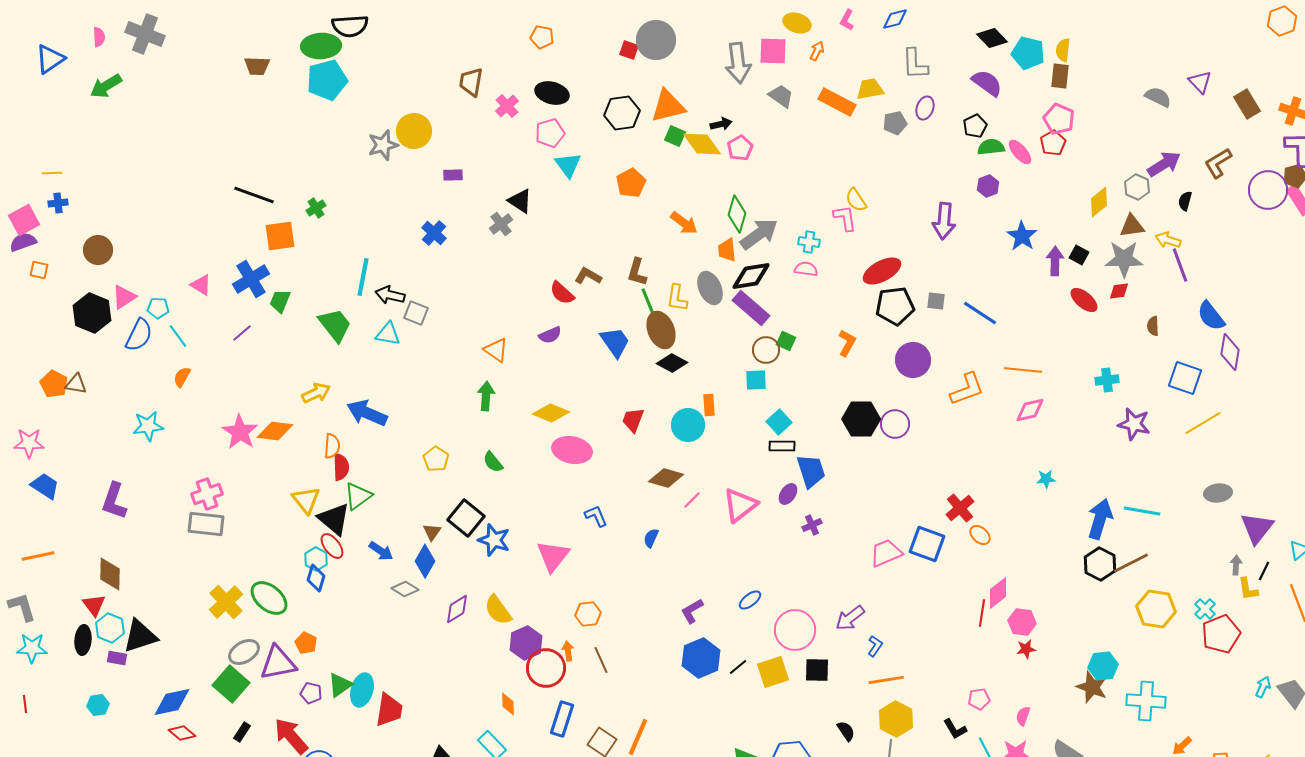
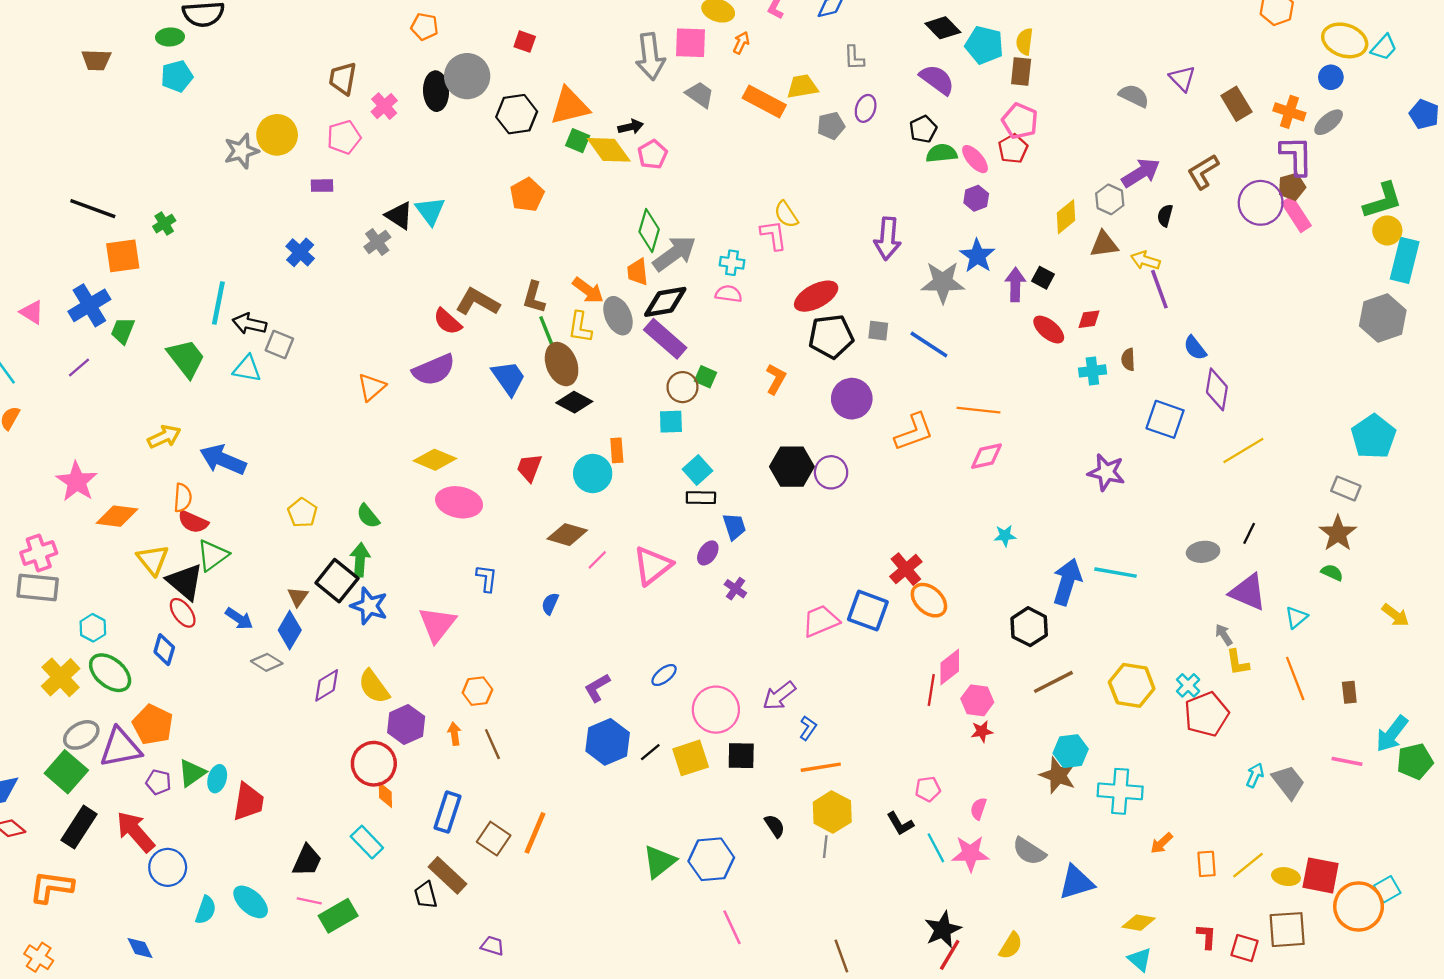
gray circle: (656, 40) -> (467, 76), moved
green ellipse: (321, 46) -> (170, 37), size x0.6
gray L-shape: (915, 64) -> (854, 58), size x0.7
cyan pentagon: (327, 80) -> (177, 76), size x0.7
black ellipse: (552, 93) -> (436, 91), turned 72
pink pentagon: (550, 133) -> (344, 137), moved
cyan triangle: (568, 165) -> (430, 211), moved
purple hexagon: (988, 186) -> (976, 198), moved
orange arrow: (684, 223) -> (588, 290), moved
gray star: (1124, 259) -> (943, 282), moved
brown L-shape: (588, 276) -> (477, 302), size x1.4
blue semicircle: (1211, 316) -> (1195, 348), size x0.7
purple semicircle: (550, 335) -> (434, 370), size x1.6
orange triangle: (496, 350) -> (372, 387), turned 44
cyan cross: (1107, 380) -> (1092, 371), moved
green arrow: (486, 396) -> (360, 560), moved
yellow line: (1203, 423) -> (1243, 450), moved
orange diamond: (275, 431) -> (117, 516), moved
red semicircle: (341, 467) -> (193, 522), turned 116
blue trapezoid: (811, 471) -> (734, 526), size x0.7
blue L-shape: (596, 516) -> (487, 578), turned 30
purple cross: (812, 525) -> (735, 589), turned -30
purple triangle: (1257, 528) -> (1248, 592), turned -45
orange ellipse: (980, 535) -> (929, 600), size x1.5
cyan hexagon: (316, 559) -> (93, 628), moved
brown line: (1131, 563) -> (1053, 682), moved
black hexagon: (1100, 564) -> (1029, 627), moved
gray arrow: (1236, 565) -> (1224, 635), turned -36
black line: (1264, 571) -> (1249, 533), moved
orange pentagon: (306, 643) -> (153, 725), size x1.6
red circle: (546, 668) -> (374, 764), moved
cyan ellipse: (362, 690) -> (217, 779), size x0.7
black rectangle: (242, 732) -> (79, 827), size x1.8

